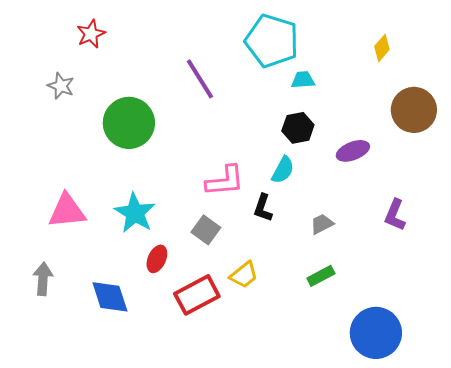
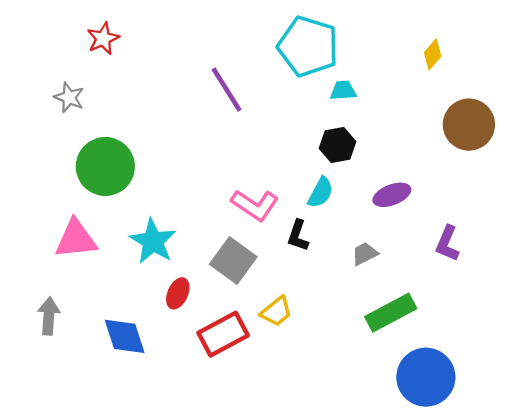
green circle: (129, 123) -> (105, 166), moved
purple ellipse: (353, 151) -> (392, 195), moved
pink L-shape: (225, 181) -> (255, 205), turned 39
gray square: (206, 230) -> (233, 260), size x1.4
green rectangle: (321, 276) -> (391, 313), moved, size x1.6

